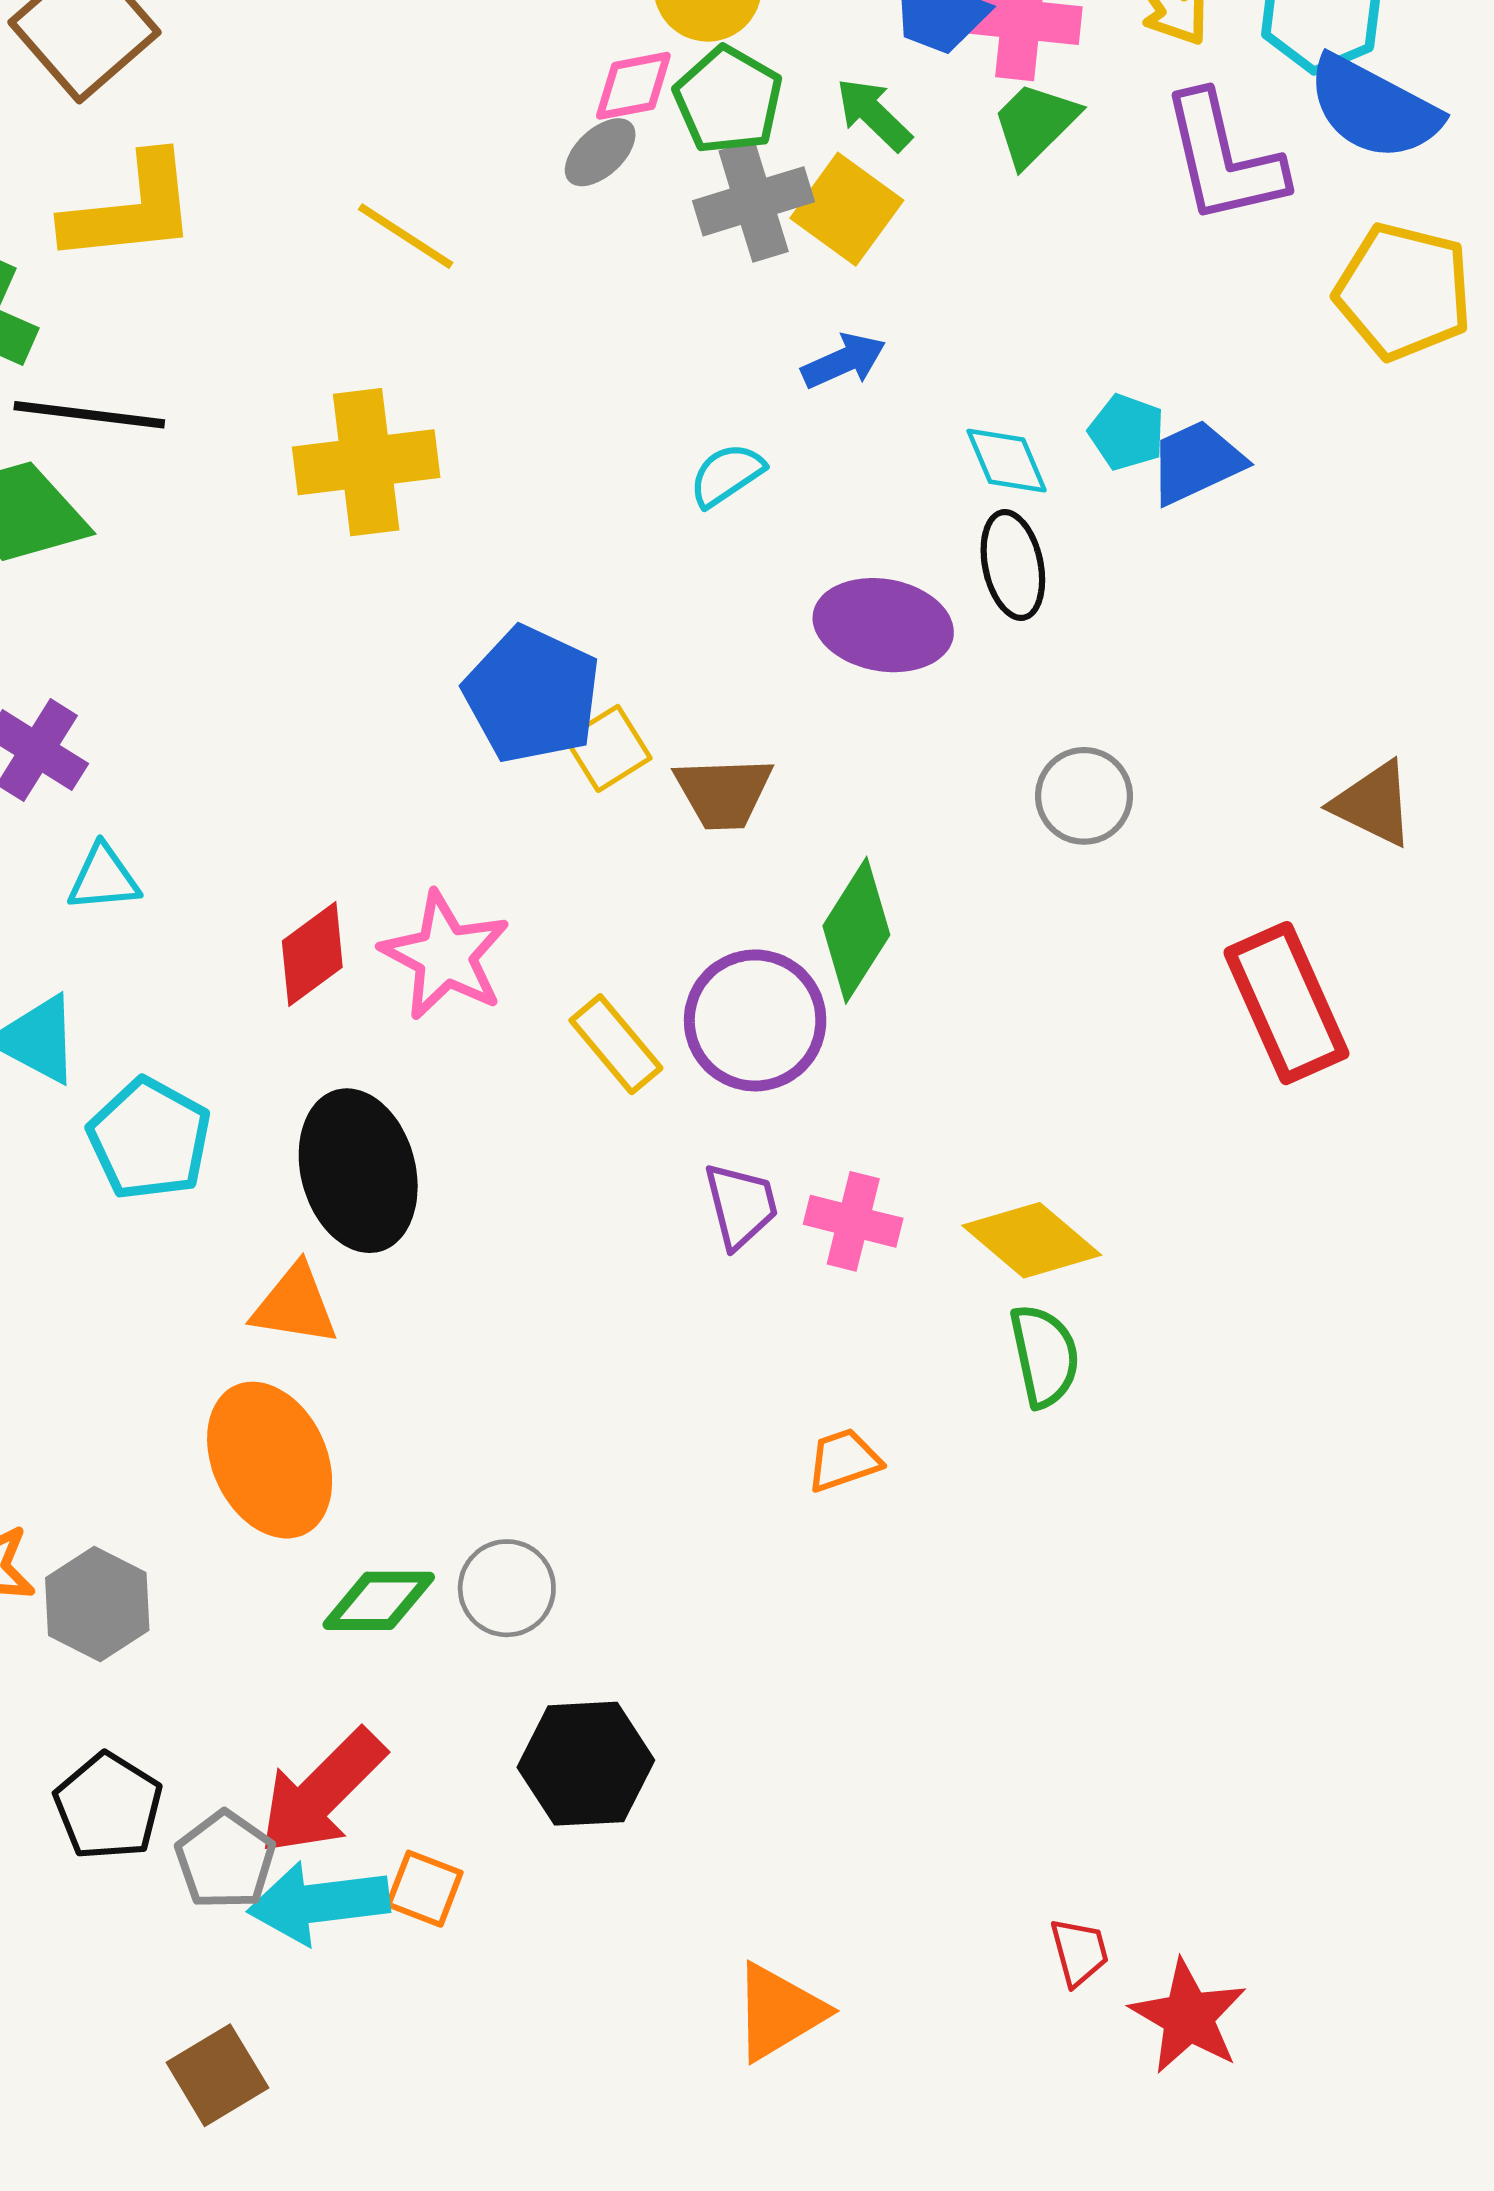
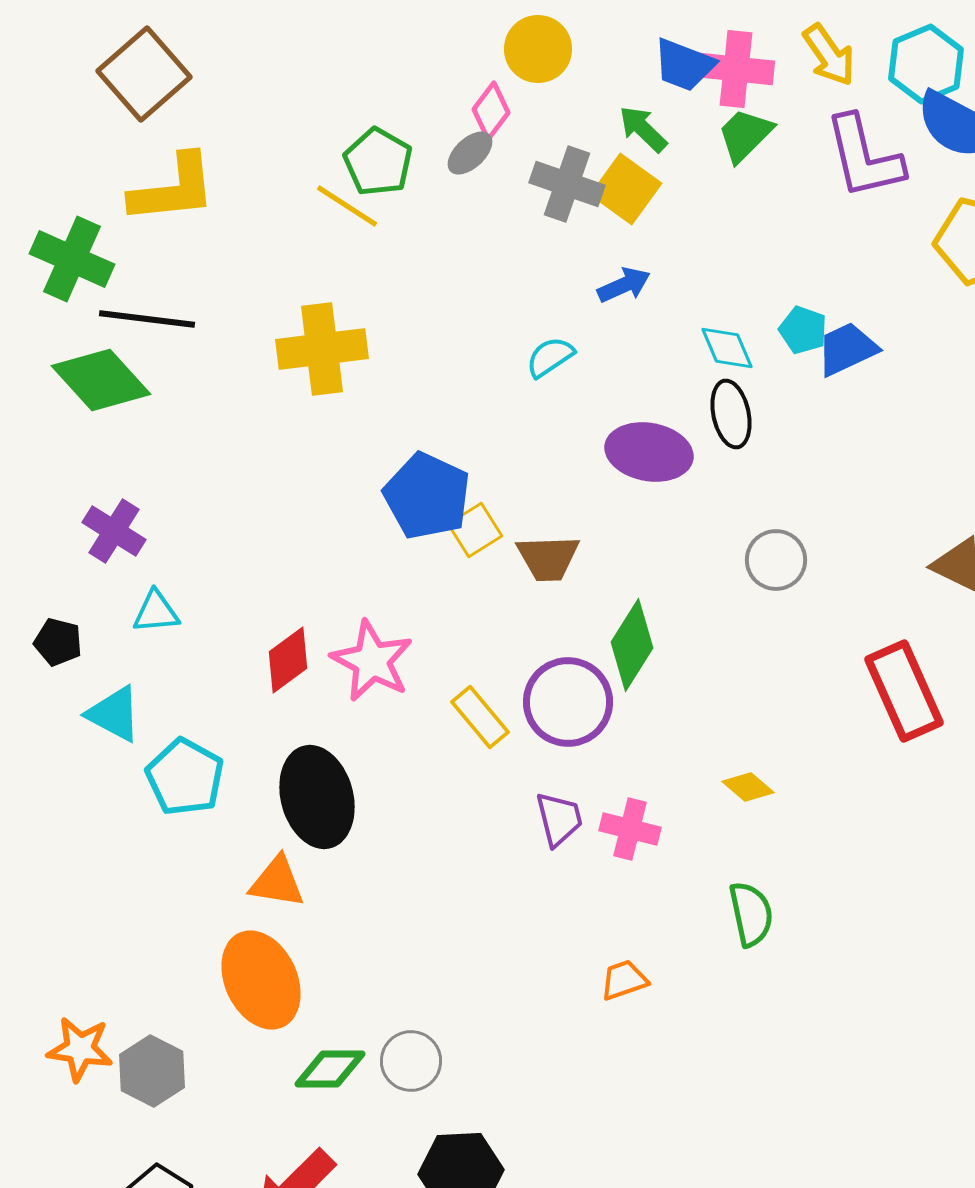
pink diamond: (633, 86) -> (491, 111), turned -42
green pentagon: (728, 100) -> (378, 162), moved
gray cross: (754, 201) -> (567, 184), turned 36
yellow diamond: (1032, 1240) -> (748, 787), moved, size x0.6

